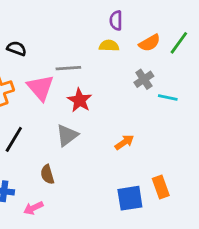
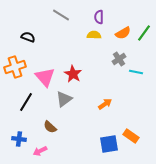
gray line: (68, 68) -> (61, 15), moved, turned 36
pink triangle: (40, 88) -> (45, 77), moved
brown semicircle: (47, 174) -> (50, 127), turned -32
orange rectangle: (161, 187) -> (131, 136), turned -35

